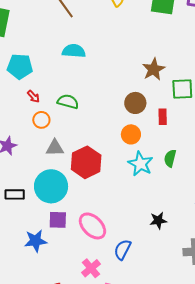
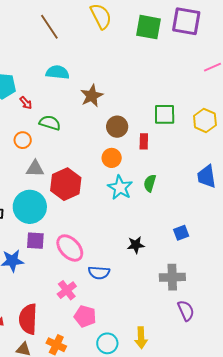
brown star: (154, 69) -> (92, 96), moved
red arrow: (33, 96) -> (26, 103), moved
blue semicircle: (123, 250) -> (99, 273), turned -115

